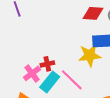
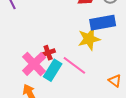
pink cross: (32, 73) -> (34, 64), size x1.4

